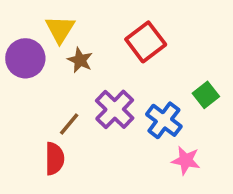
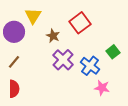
brown star: (80, 60) -> (53, 36), moved
brown line: (69, 124) -> (14, 62), moved
red semicircle: (55, 159) -> (14, 89), moved

